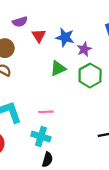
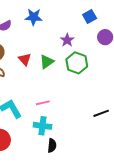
red triangle: (39, 36) -> (25, 59), moved
blue star: (65, 37) -> (34, 17), moved

